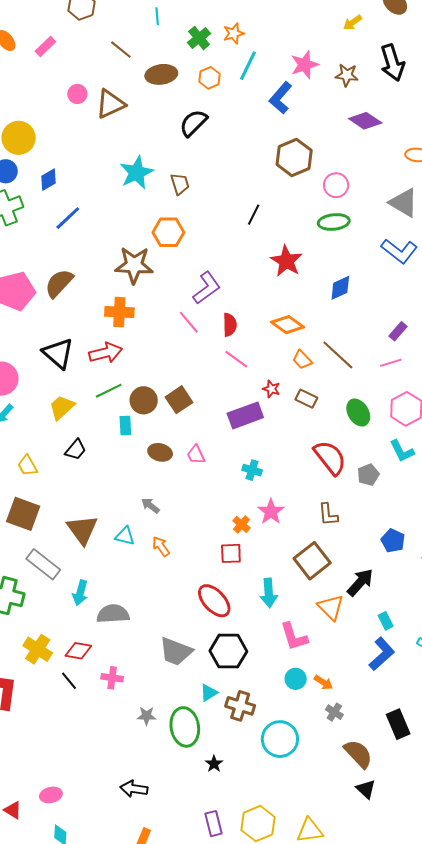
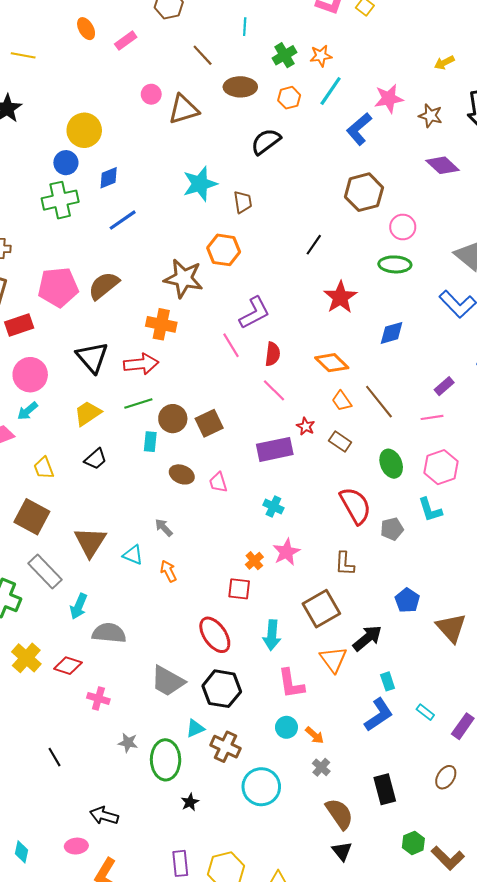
black line: (69, 681) -> (55, 757), moved
pink ellipse: (51, 795) -> (76, 846), moved

